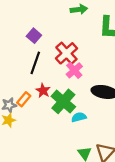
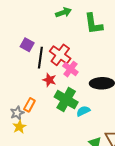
black line: (35, 63) -> (40, 58), moved
red star: (43, 91) -> (49, 80), moved

